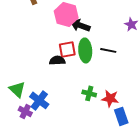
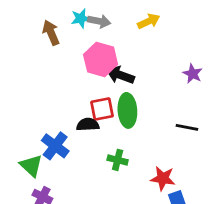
black line: (108, 50) -> (187, 127), moved
green cross: (89, 93) -> (118, 160), moved
blue cross: (39, 100) -> (55, 146), moved

